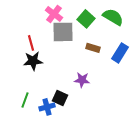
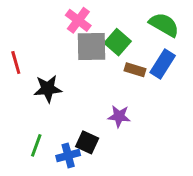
green square: (86, 19) -> (118, 42), moved
red line: (31, 43) -> (16, 63), moved
blue rectangle: (120, 53) -> (163, 64), moved

